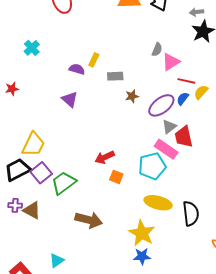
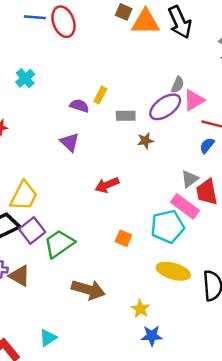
purple ellipse: (161, 105) -> (165, 107), moved
red arrow: (105, 157) -> (107, 185), moved
yellow star: (142, 233) -> (140, 309), moved, size x0.6

